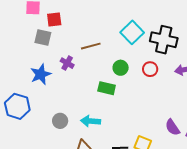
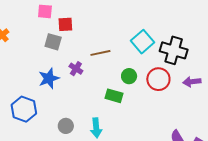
red circle: (150, 69) -> (158, 79), size x1.5
cyan arrow: (91, 121) -> (96, 128), turned -102

